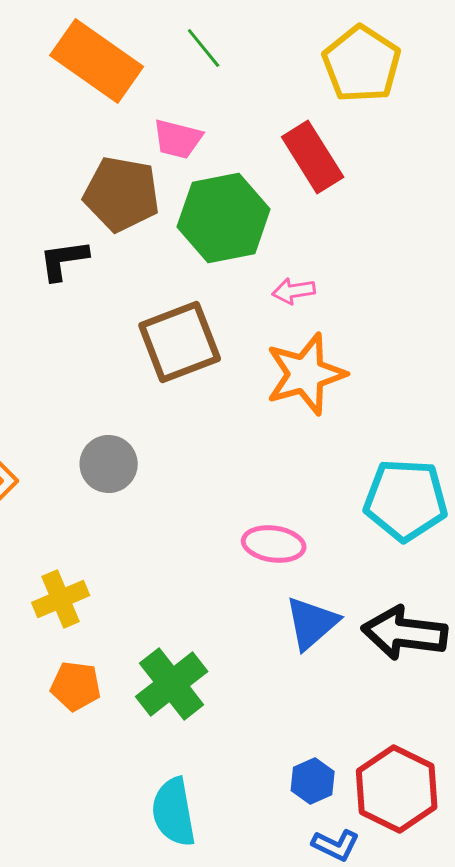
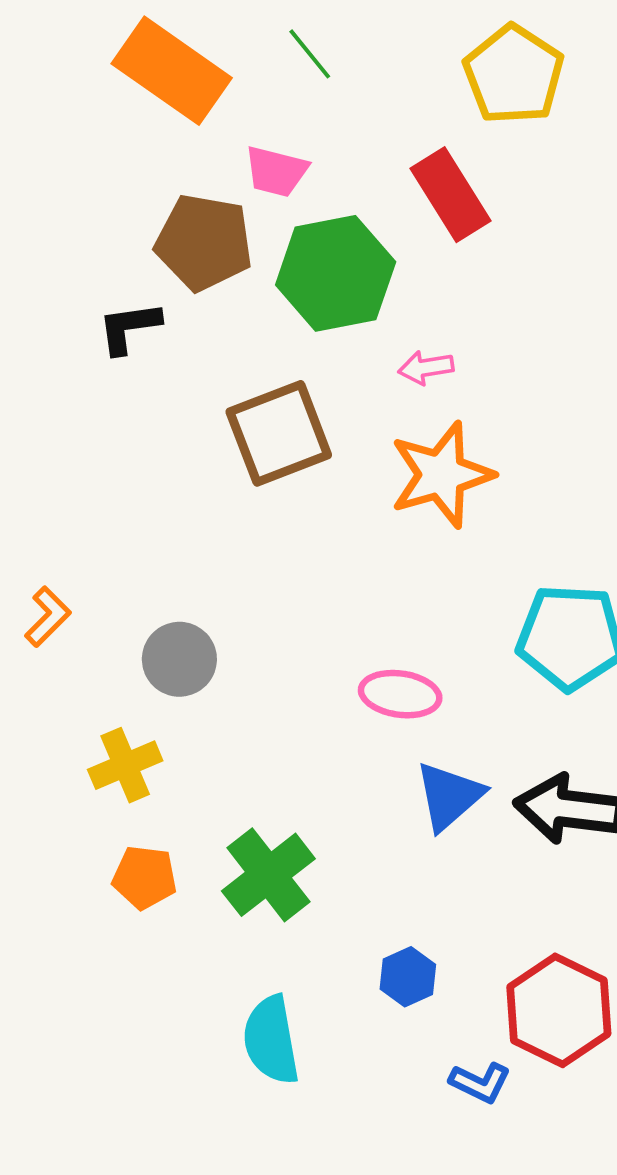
gray circle: (109, 464) -> (179, 659), moved
blue hexagon: (313, 781) -> (408, 977), moved

